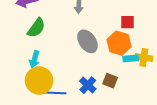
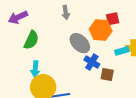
orange hexagon: (119, 43) -> (101, 30), moved
blue cross: (88, 85) -> (92, 62), moved

